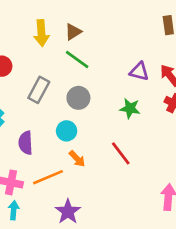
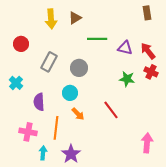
green line: (77, 60) -> (97, 39), moved, turned -36
green star: (130, 108) -> (127, 79), moved
orange line: (48, 177) -> (56, 128), turned -60
cyan arrow: (14, 210) -> (43, 153), moved

